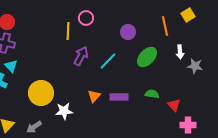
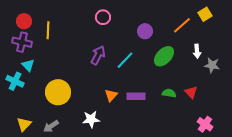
orange line: (165, 26) -> (182, 25), turned 60
yellow line: (68, 31) -> (48, 30), moved
red triangle: (174, 105) -> (191, 92), moved
white star: (64, 111) -> (91, 119), moved
pink cross: (188, 125) -> (205, 124), turned 35

